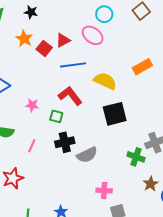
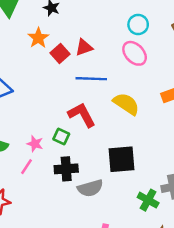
pink ellipse: (93, 35) -> (135, 53), moved
pink star: (32, 105) -> (35, 144), moved
black square: (115, 114) -> (122, 159), moved

